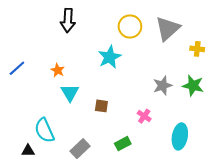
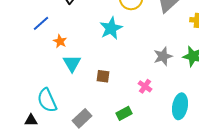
blue line: (17, 68) -> (41, 23), moved

